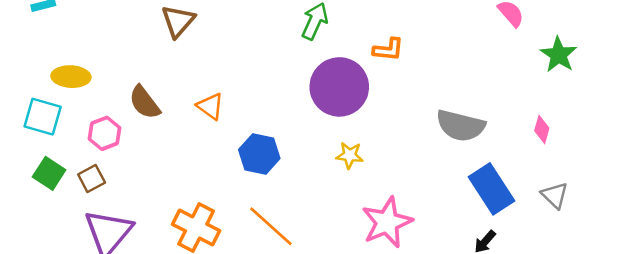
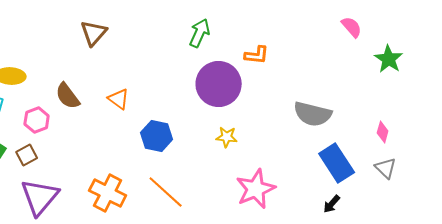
pink diamond: (542, 129) -> (383, 132), moved

